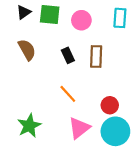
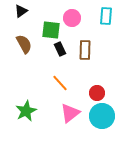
green square: (50, 15) -> (51, 30), moved

